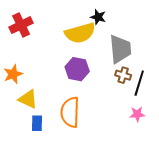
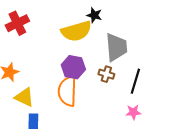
brown cross: (123, 75) -> (106, 74), moved
orange semicircle: (70, 112) -> (67, 91), moved

